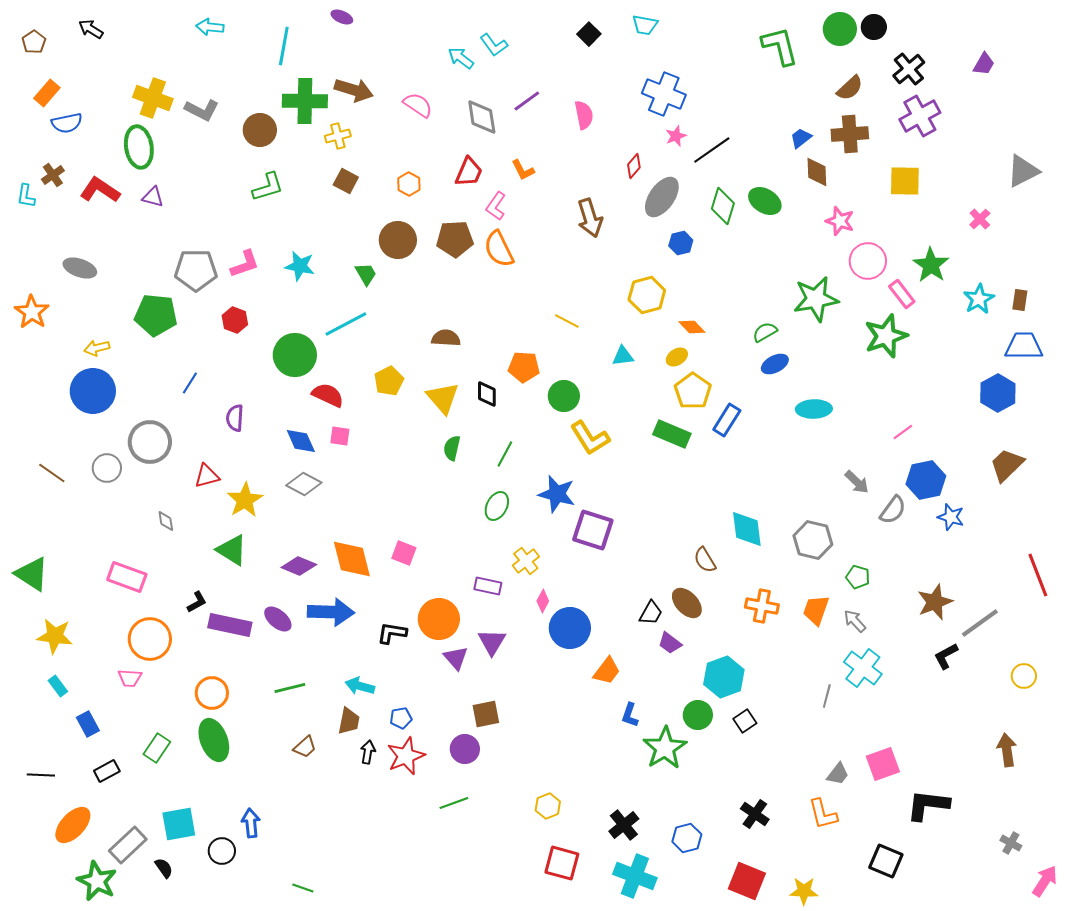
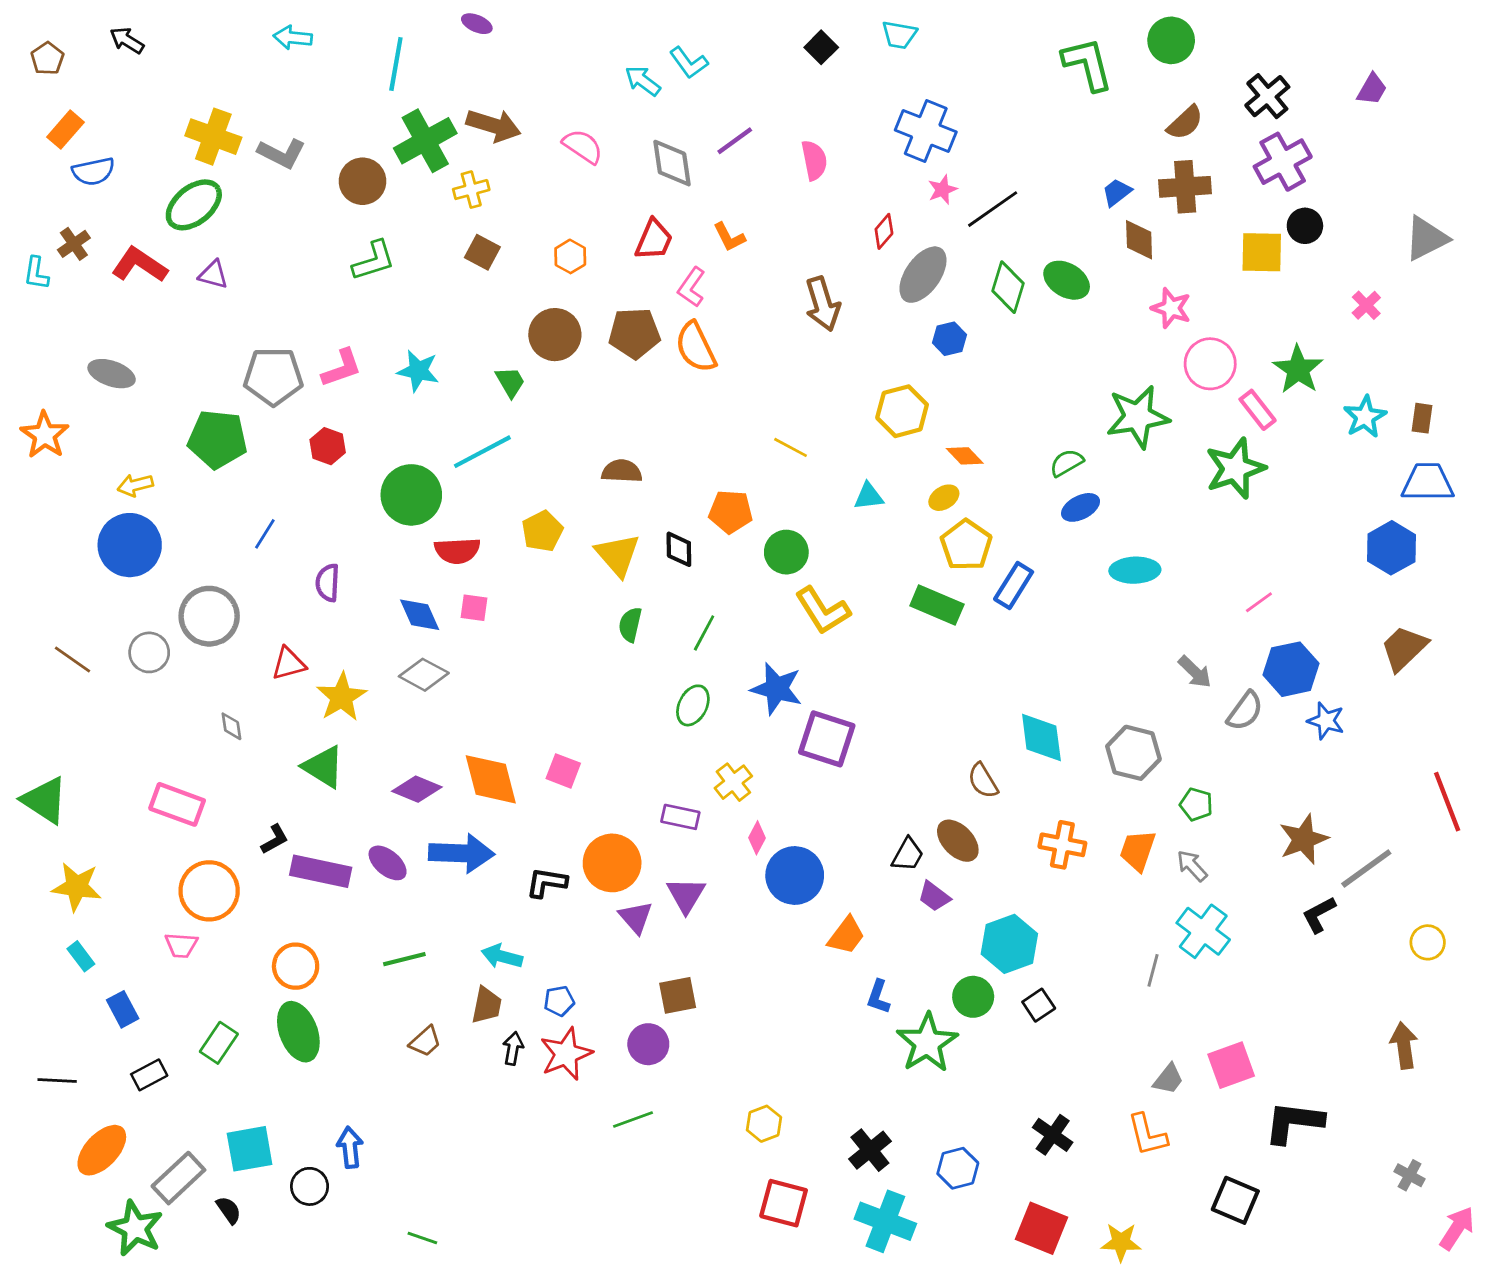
black circle: (874, 27) -> (1305, 226), moved
green cross: (305, 101) -> (425, 141), turned -30
green ellipse: (139, 147) -> (194, 205), turned 60
red semicircle: (328, 395) -> (457, 551), turned 152

